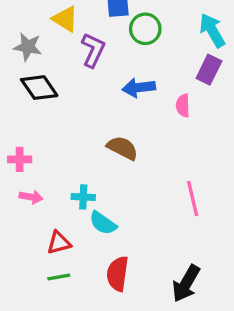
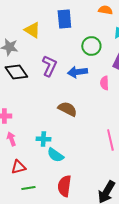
green circle: (145, 29) -> (91, 46), moved
purple L-shape: (93, 50) -> (49, 66), moved
pink arrow: (31, 197) -> (11, 139), turned -120
red triangle: (59, 243) -> (18, 167), moved

